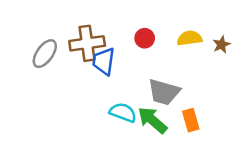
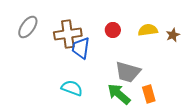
gray ellipse: (45, 54) -> (28, 27), moved
cyan semicircle: (123, 112) -> (72, 88), moved

